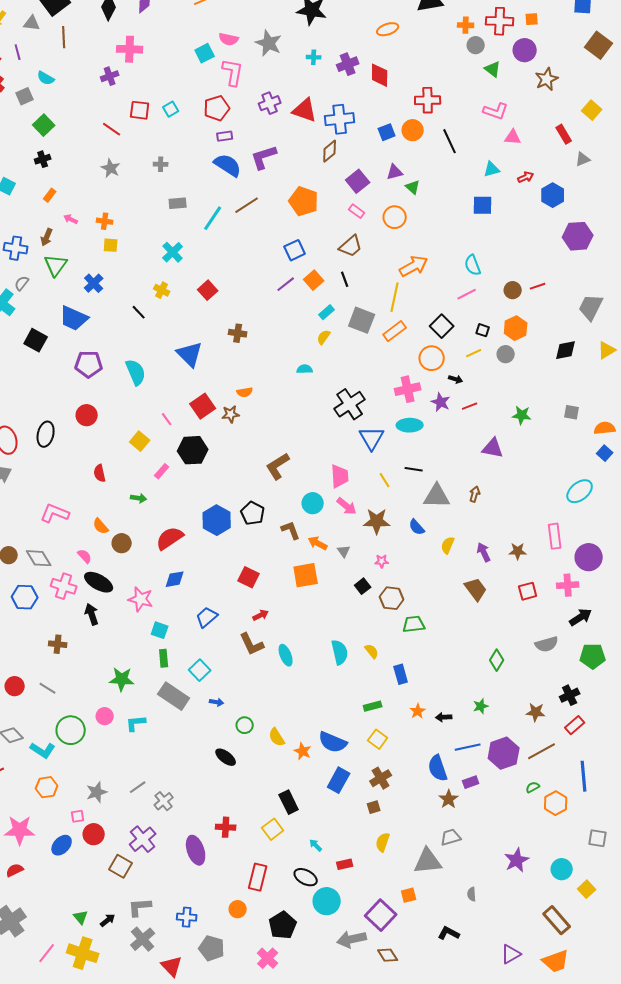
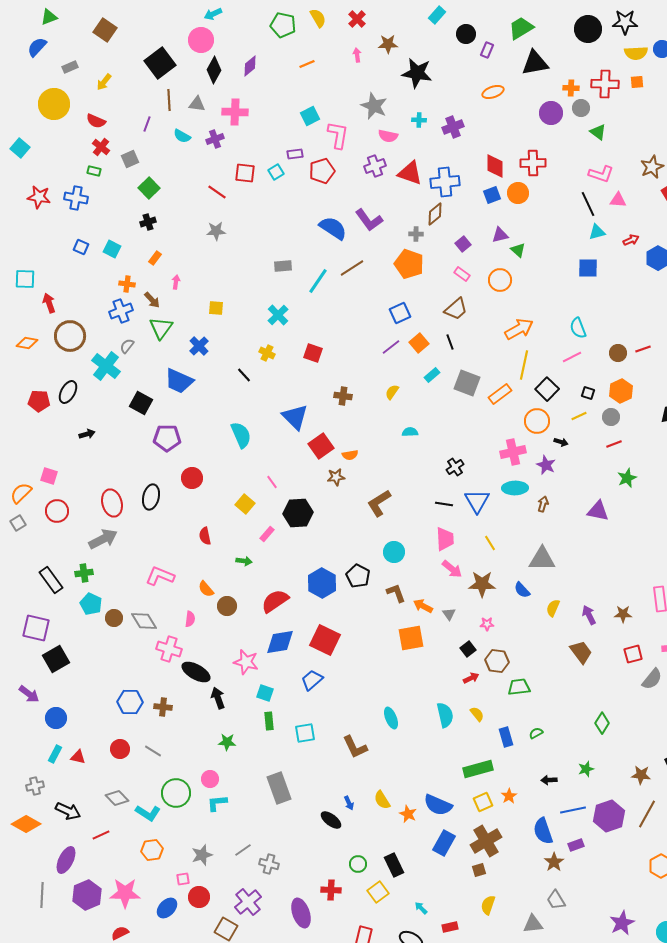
gray triangle: (32, 23) -> (197, 104), moved
pink semicircle: (229, 39) -> (388, 136), moved
purple circle: (525, 50) -> (551, 113), moved
purple line: (18, 52) -> (147, 124), moved, turned 35
red diamond: (380, 75) -> (495, 166), moved
cyan semicircle: (46, 78) -> (182, 136), moved
brown star: (547, 79) -> (652, 167), moved
purple rectangle: (225, 136) -> (295, 154), moved
black line: (450, 141) -> (588, 204), moved
purple L-shape: (264, 157) -> (369, 220), turned -108
gray cross: (161, 164) -> (416, 234), moved
gray star: (111, 168) -> (216, 231), turned -30
purple square: (358, 181) -> (463, 244), size x0.7
pink arrow: (71, 219) -> (176, 282), turned 72
orange cross: (105, 221) -> (127, 284), moved
brown arrow: (47, 237) -> (152, 300), turned -66
blue cross: (16, 248) -> (121, 311), turned -30
red square: (208, 290) -> (313, 353), turned -30
yellow line: (395, 297) -> (524, 365), moved
yellow semicircle: (324, 337) -> (392, 392), moved
purple pentagon: (89, 364) -> (167, 438), moved
black cross: (350, 404) -> (455, 467), size x0.6
red square: (203, 406) -> (321, 446), moved
red line: (470, 406) -> (614, 444), moved
green star: (522, 415) -> (627, 478), turned -30
brown L-shape: (278, 466) -> (379, 503), moved
black line: (414, 469) -> (444, 504), moved
brown arrow: (475, 494) -> (543, 504), moved
cyan circle: (313, 503) -> (394, 552), moved
pink semicircle: (85, 556) -> (190, 619), turned 49
red square: (249, 577) -> (325, 640), moved, size x1.4
blue diamond: (175, 579) -> (280, 642), size x1.4
black ellipse: (99, 582) -> (196, 672), moved
blue hexagon: (25, 597) -> (130, 702), moved
black arrow: (92, 614) -> (218, 698), moved
red arrow: (261, 615) -> (471, 678), moved
brown L-shape: (252, 644) -> (355, 747), moved
gray semicircle: (547, 644) -> (652, 679), moved, turned -35
cyan square: (200, 670) -> (305, 733), turned 35
green star: (122, 679) -> (227, 742), size x0.7
gray rectangle: (174, 696) -> (279, 788), moved, turned 36
blue arrow: (217, 702) -> (349, 803), moved, turned 56
green rectangle: (373, 706) -> (478, 769), size x1.6
orange star: (418, 711) -> (509, 796), moved
cyan L-shape: (136, 723) -> (217, 803), moved
green circle: (245, 725) -> (358, 864), moved
yellow square: (378, 739) -> (483, 802), turned 30
brown line: (542, 751) -> (647, 814), turned -32
brown cross: (381, 778) -> (486, 841), size x1.4
green semicircle: (533, 787) -> (536, 733), moved
gray cross: (164, 801) -> (269, 864), turned -36
gray trapezoid: (451, 837) -> (556, 900), turned -105
gray triangle: (428, 861) -> (533, 924), size x0.7

